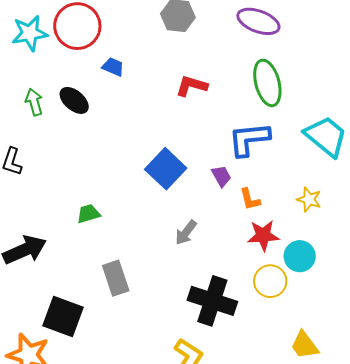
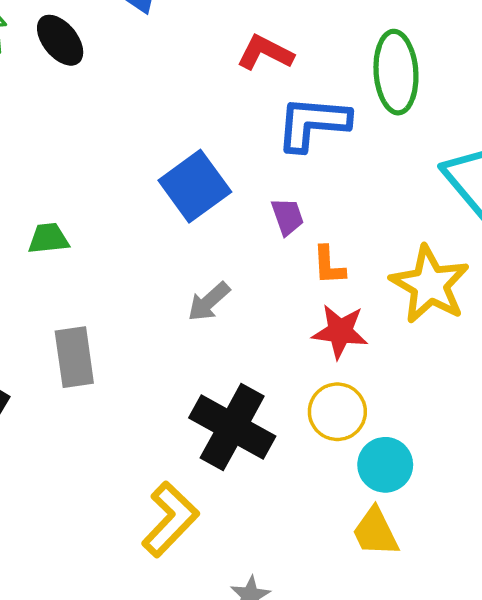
blue L-shape: (249, 139) -> (313, 123), moved
yellow star: (309, 199) -> (430, 285), size x1.8
cyan circle: (300, 256) -> (385, 465), moved

